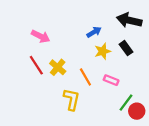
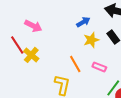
red line: (36, 65) -> (17, 45), moved
yellow cross: (58, 67) -> (31, 55), moved

